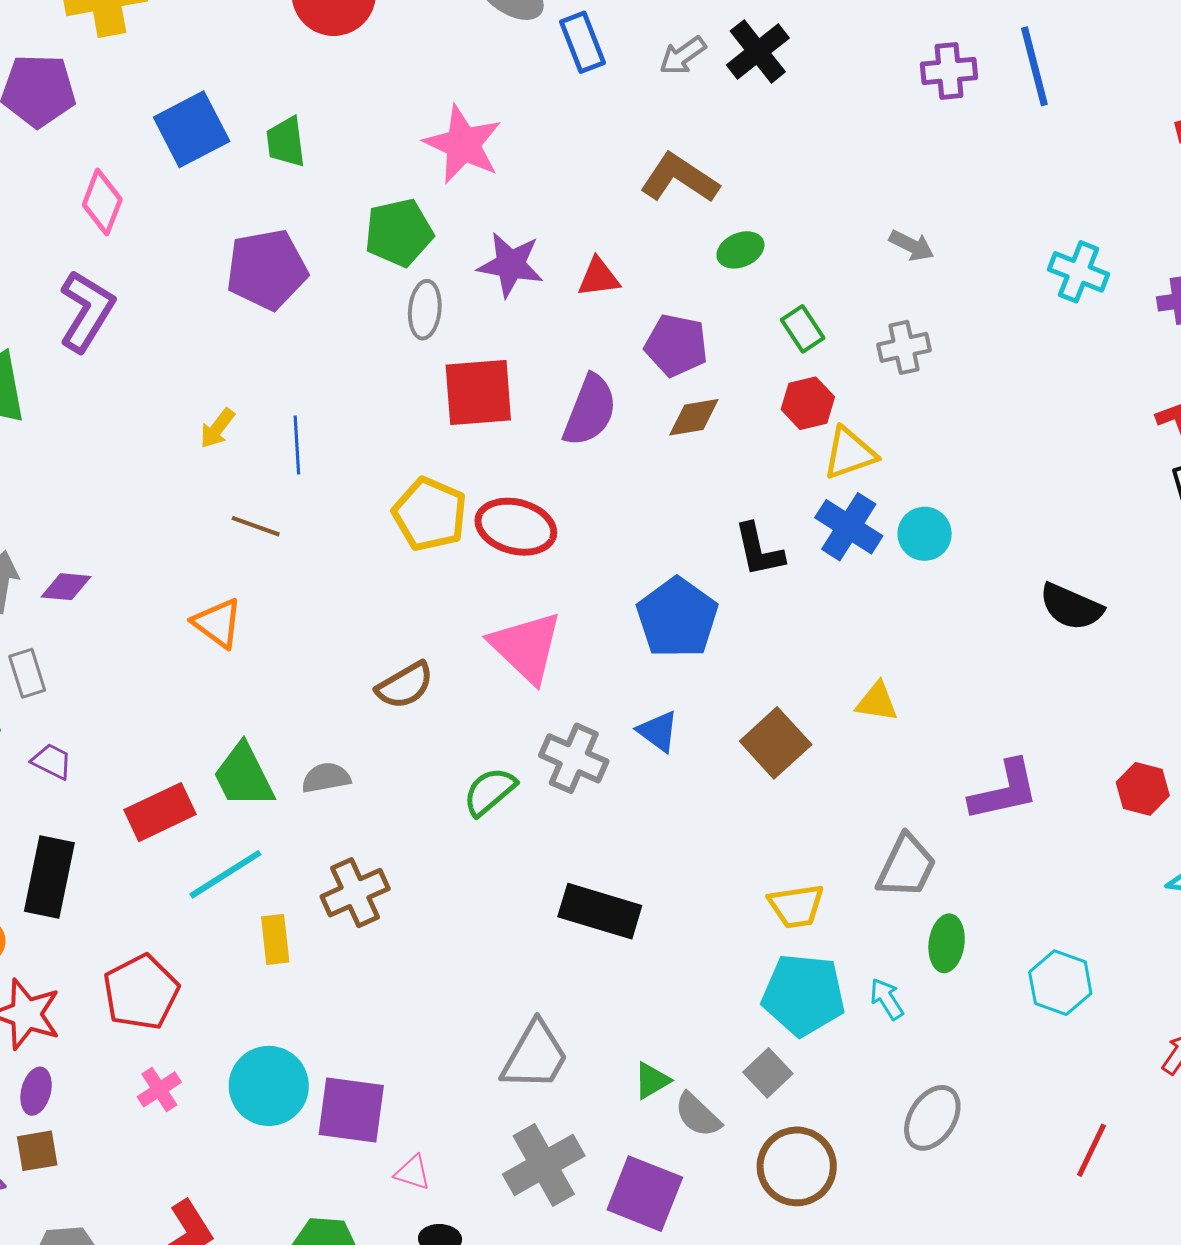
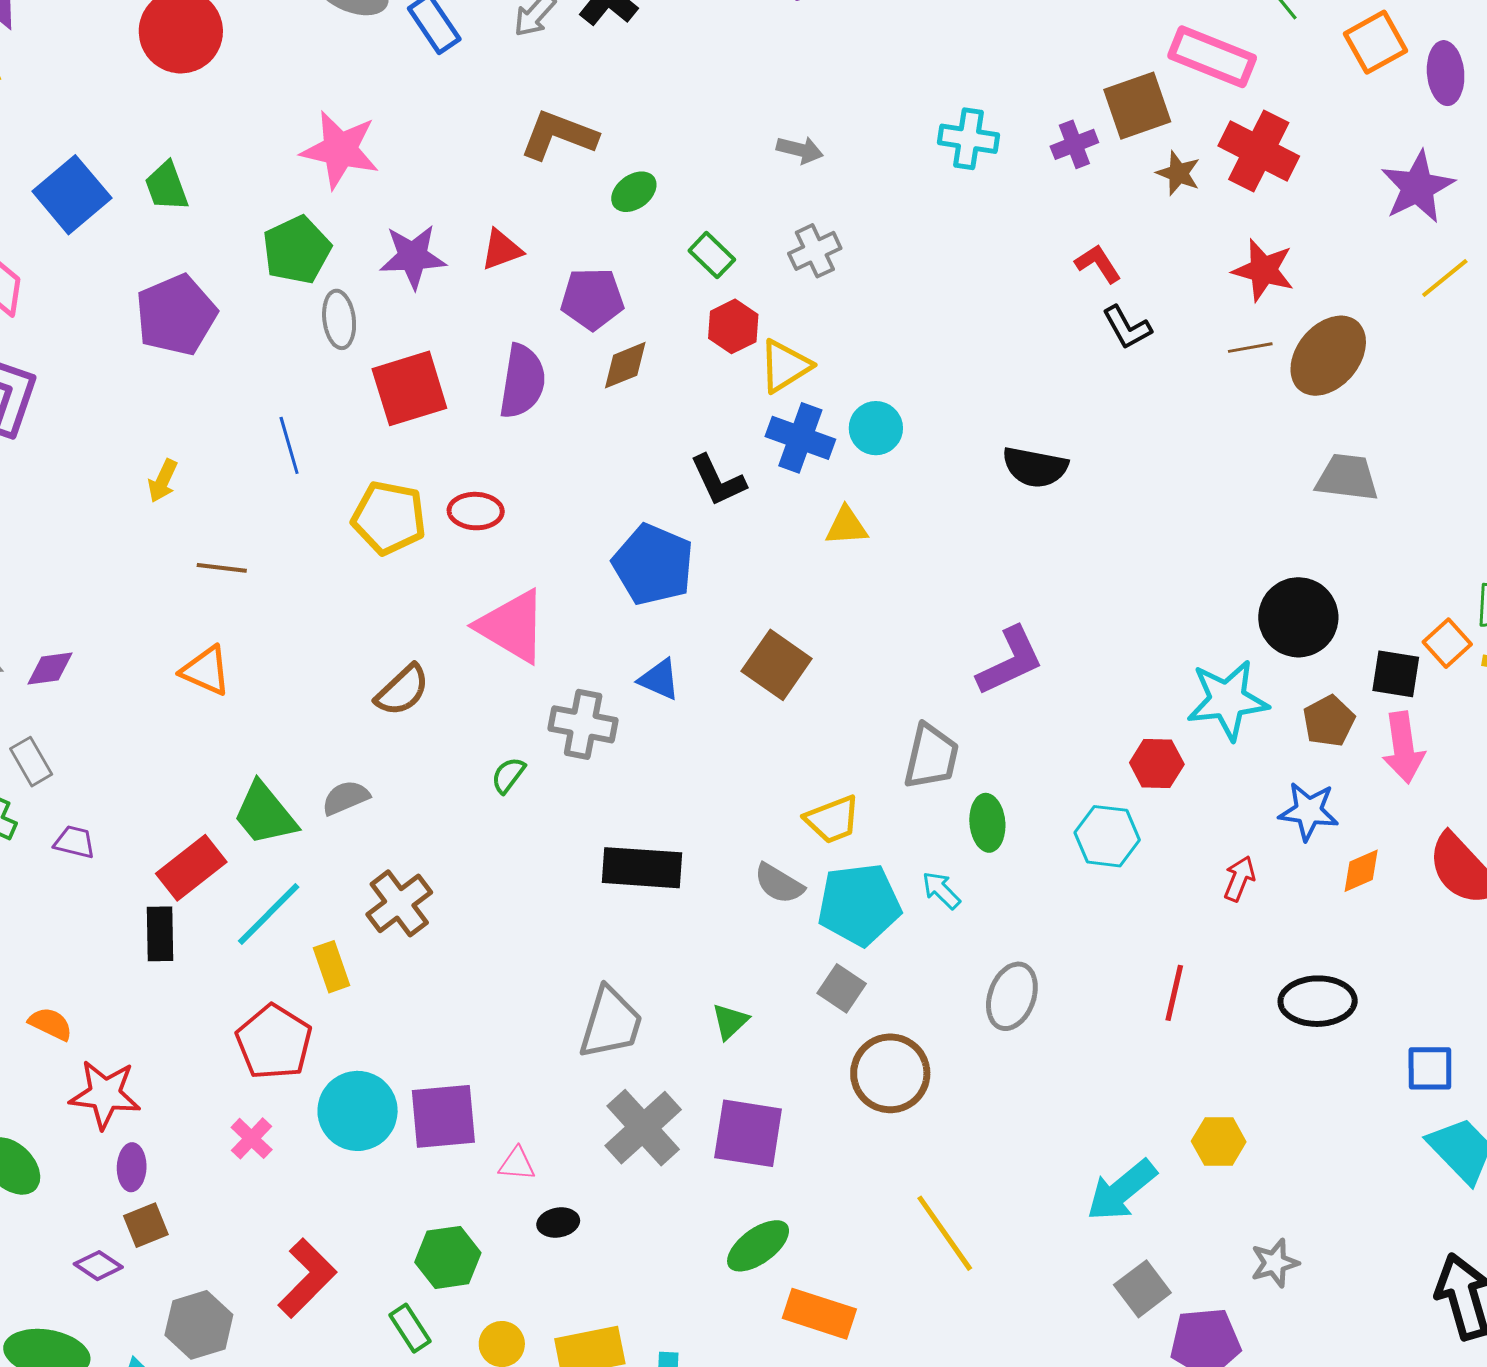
blue line: (297, 445) -> (289, 445), moved
red ellipse: (516, 527) -> (476, 511), size x0.7
yellow triangle: (877, 702) -> (846, 526), moved
red hexagon: (1143, 789) -> (1157, 763), moved
green semicircle: (490, 792) -> (508, 775), size x0.7
black rectangle: (49, 877) -> (160, 934), moved, size x0.7
red pentagon: (141, 992) -> (274, 1042), moved
gray semicircle: (698, 1115) -> (779, 884), moved

